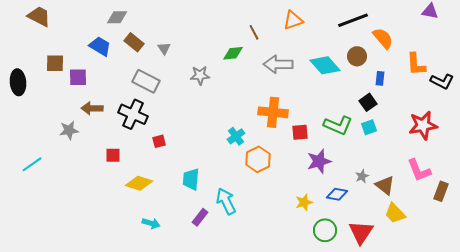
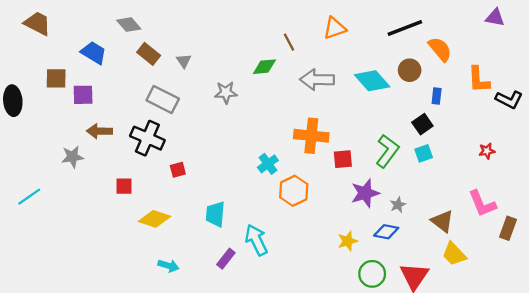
gray diamond: (117, 17) -> (129, 25), turned 50
blue trapezoid: (100, 46) -> (94, 53), moved
green L-shape: (338, 125) -> (387, 151), turned -76
red star: (423, 125) -> (487, 151), size x0.5
gray star: (362, 176) -> (398, 205), moved

